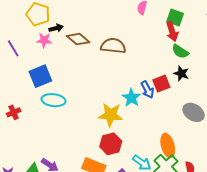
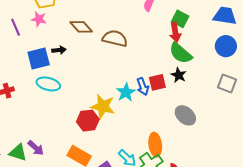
black arrow: (56, 28) -> (59, 50), moved
pink star: (44, 40) -> (39, 19), moved
green semicircle: (180, 51) -> (181, 53), size x1.4
red hexagon: (111, 144) -> (88, 121), moved

